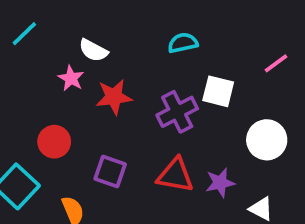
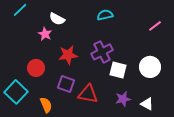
white square: (218, 91) -> (118, 70), moved
red star: (114, 97) -> (68, 55), moved
red triangle: (175, 175) -> (88, 94), moved
purple star: (220, 183) -> (123, 99), moved

